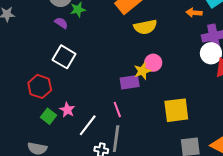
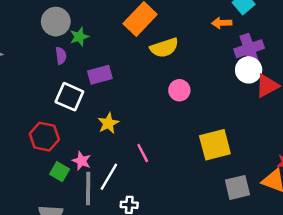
purple semicircle: (61, 23) -> (61, 56), turned 56
yellow star: (142, 71) -> (108, 123), moved
purple rectangle: (130, 82) -> (100, 75), moved
gray line: (116, 139) -> (88, 189), moved

